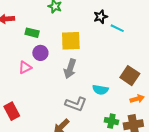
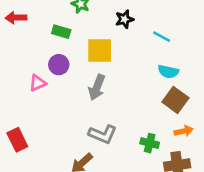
black star: (101, 17) -> (124, 19), moved
green rectangle: (32, 33) -> (61, 32), moved
cyan semicircle: (100, 90) -> (168, 72), moved
green cross: (111, 121) -> (150, 143), moved

